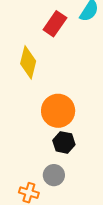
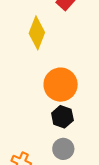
gray circle: (54, 175) -> (63, 149), moved

